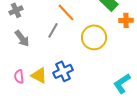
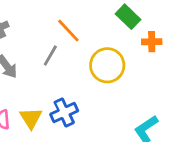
yellow triangle: (39, 75) -> (31, 118), turned 30

